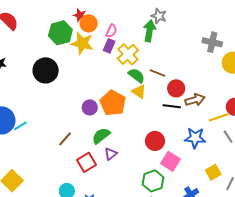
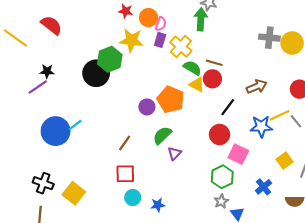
orange circle: (89, 23) -> (149, 18), moved
green hexagon: (60, 33) -> (110, 59), moved
gray cross: (212, 42) -> (269, 38), moved
red circle: (176, 88) -> (212, 79), moved
black line: (172, 106) -> (228, 107), moved, turned -54
yellow line: (219, 117) -> (279, 115), moved
cyan line: (20, 126) -> (75, 125), moved
red square: (86, 162) -> (125, 174), moved, turned 36

